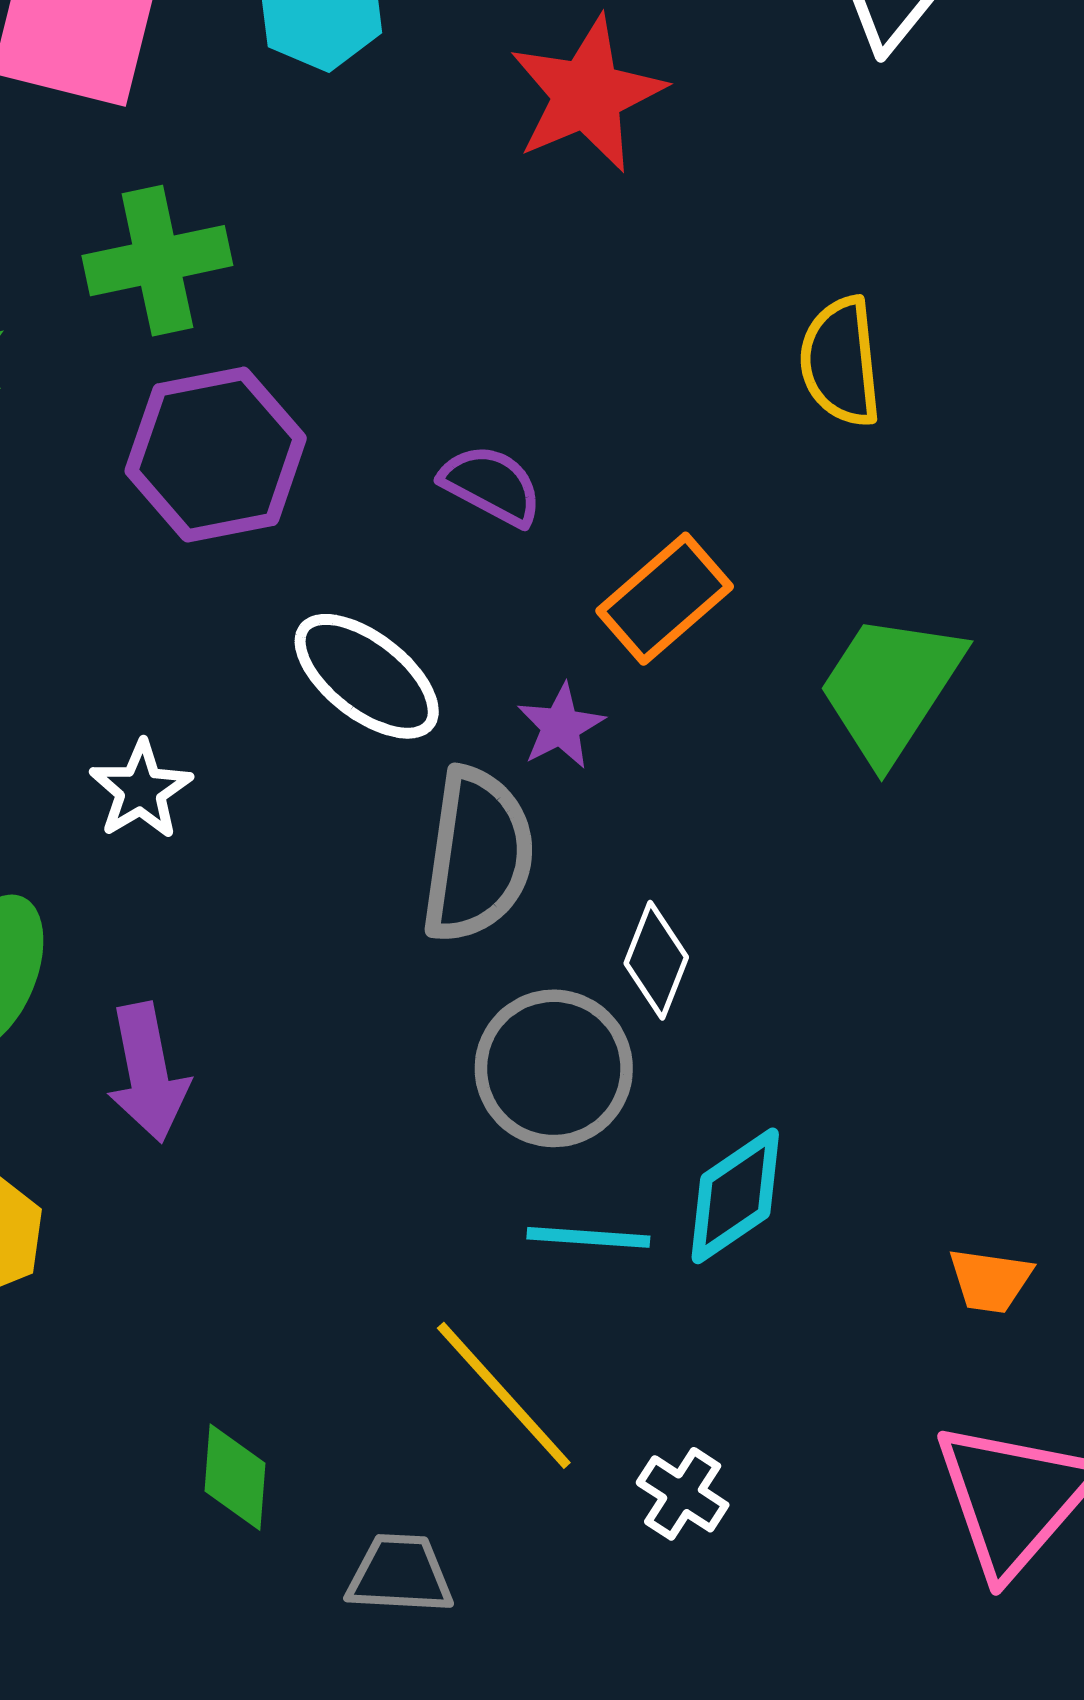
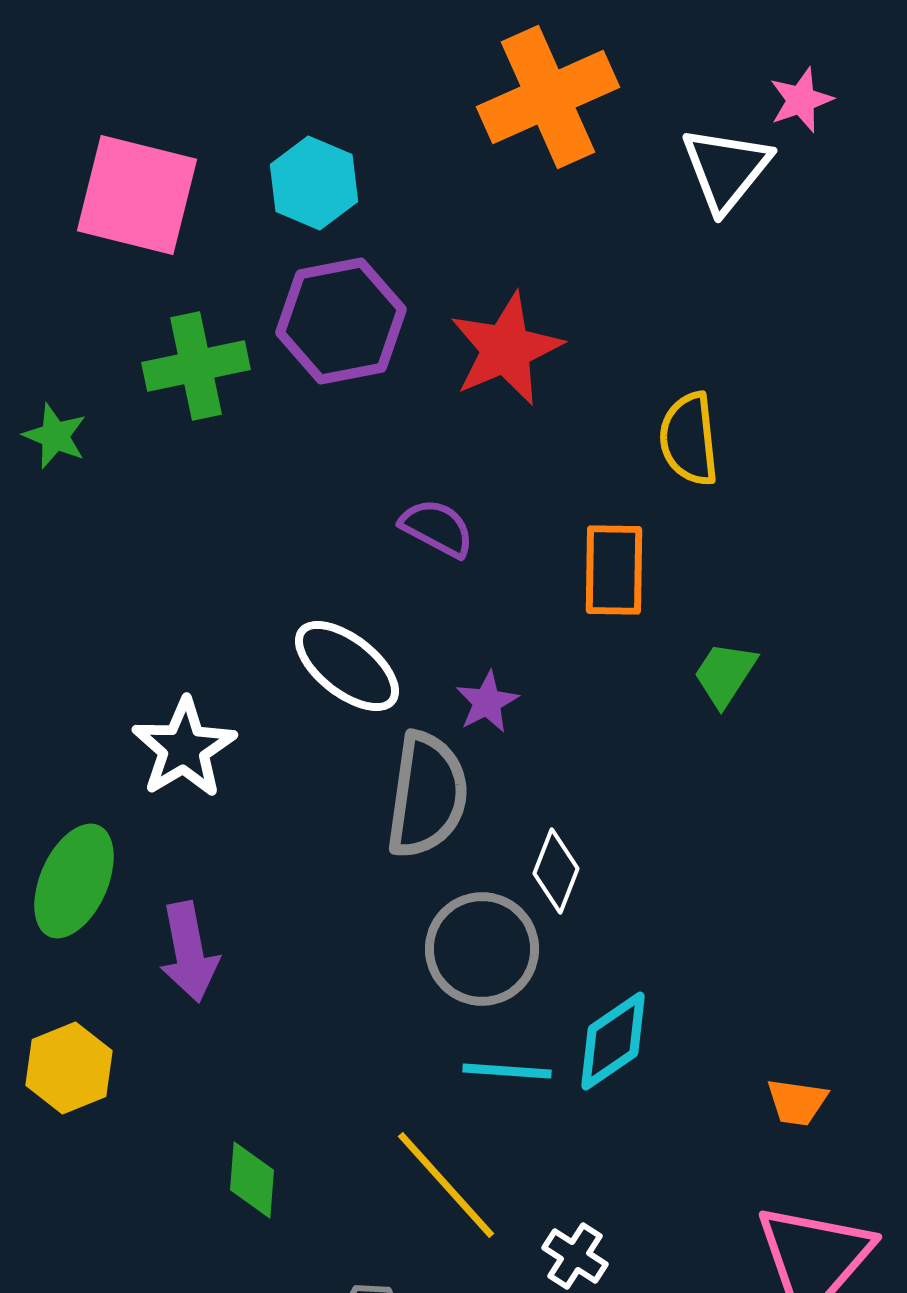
red star: (587, 94) -> (506, 349), moved
purple hexagon: (216, 455) -> (341, 321), moved
orange rectangle: (665, 599) -> (614, 570), moved, turned -48
green trapezoid: (890, 687) -> (725, 674), size x0.6
white star: (141, 790) -> (184, 748), size x1.4
green diamond: (235, 1477) -> (252, 1180), moved

